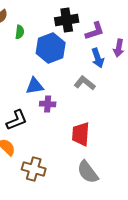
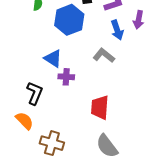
blue triangle: (35, 86) -> (53, 58), turned 42
black L-shape: (17, 120) -> (35, 93), turned -45

